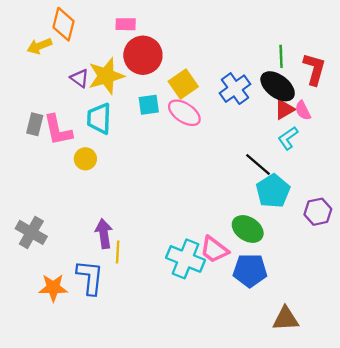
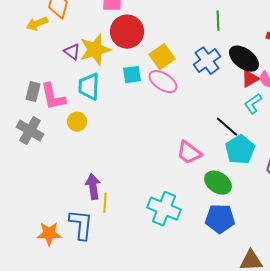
green line: (281, 56) -> (218, 21), moved
gray cross: (31, 232) -> (30, 131), moved
pink trapezoid: (214, 250) -> (189, 153), moved

